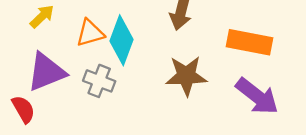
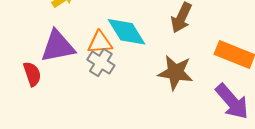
orange triangle: (90, 33) -> (100, 42), moved
cyan diamond: (122, 40) -> (127, 32), turned -63

